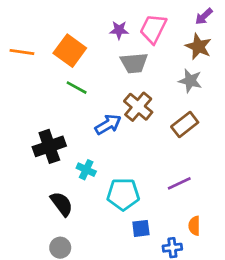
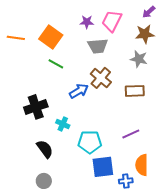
brown star: (198, 47) -> (145, 34), turned -30
brown rectangle: (185, 124) -> (135, 91), turned 36
orange semicircle: (194, 226) -> (142, 165), size x1.5
blue square: (141, 228) -> (103, 167), size x1.6

